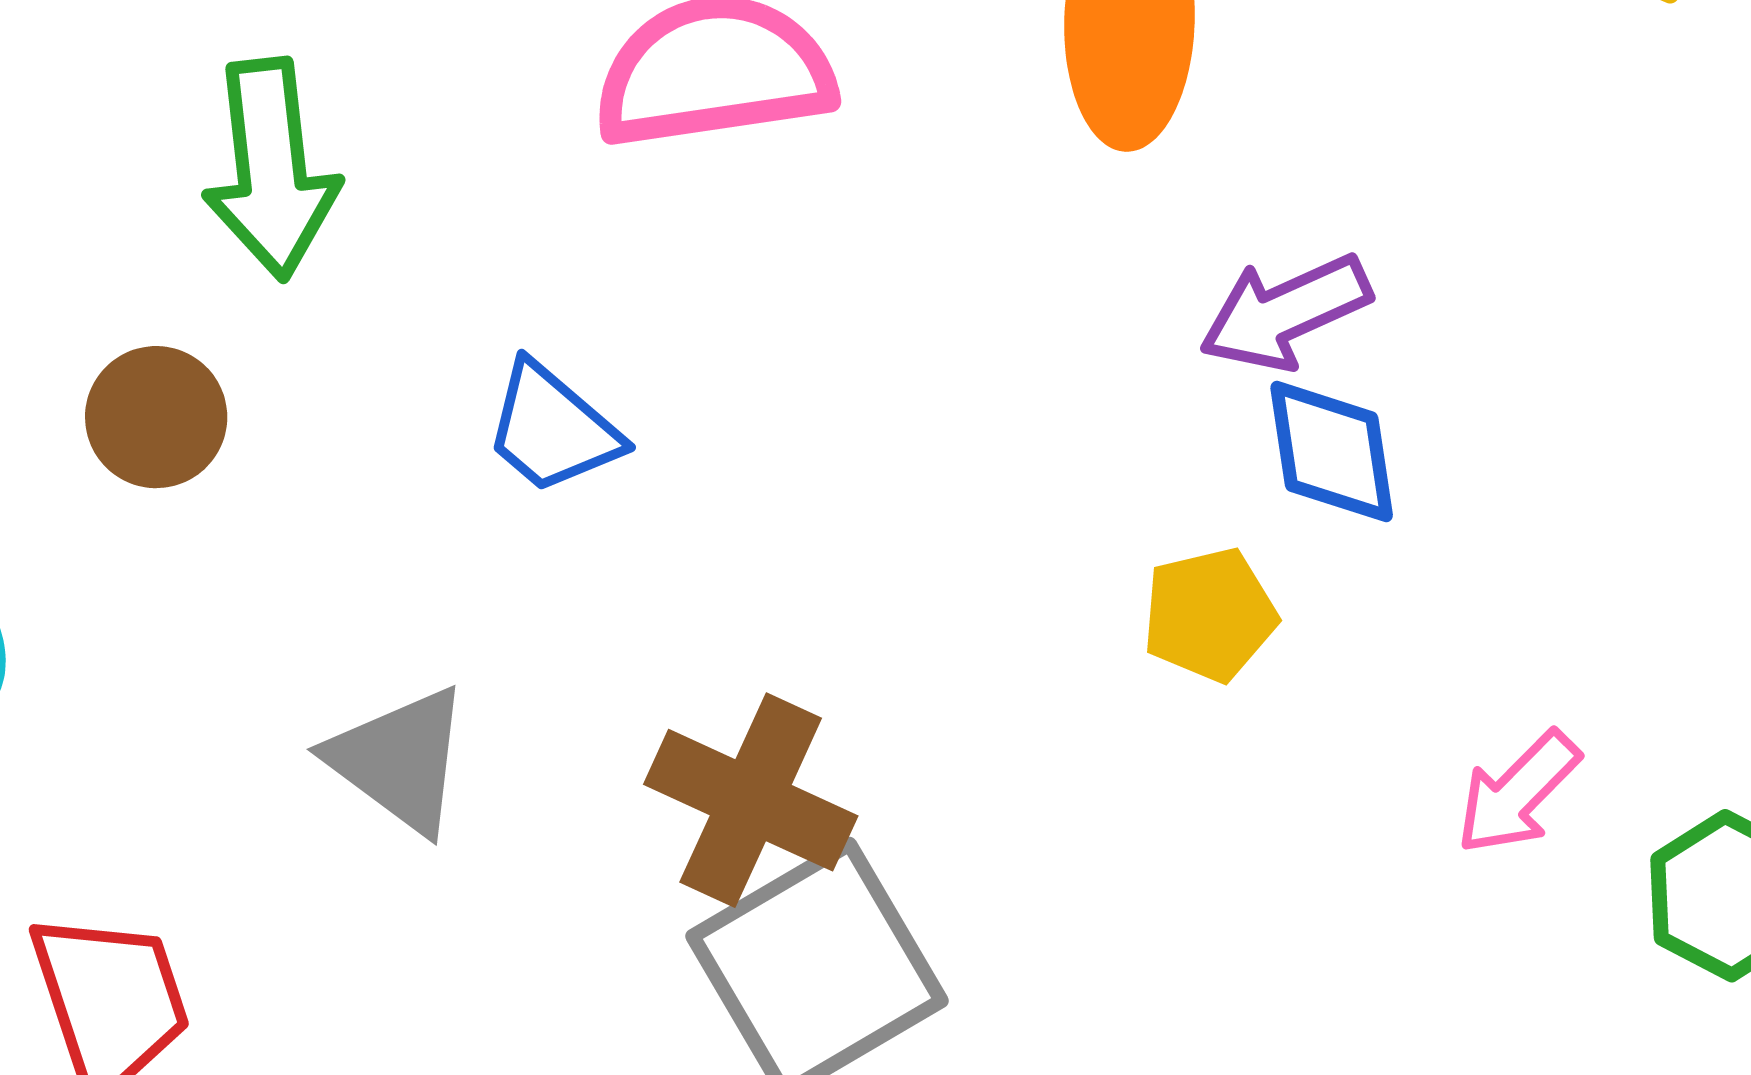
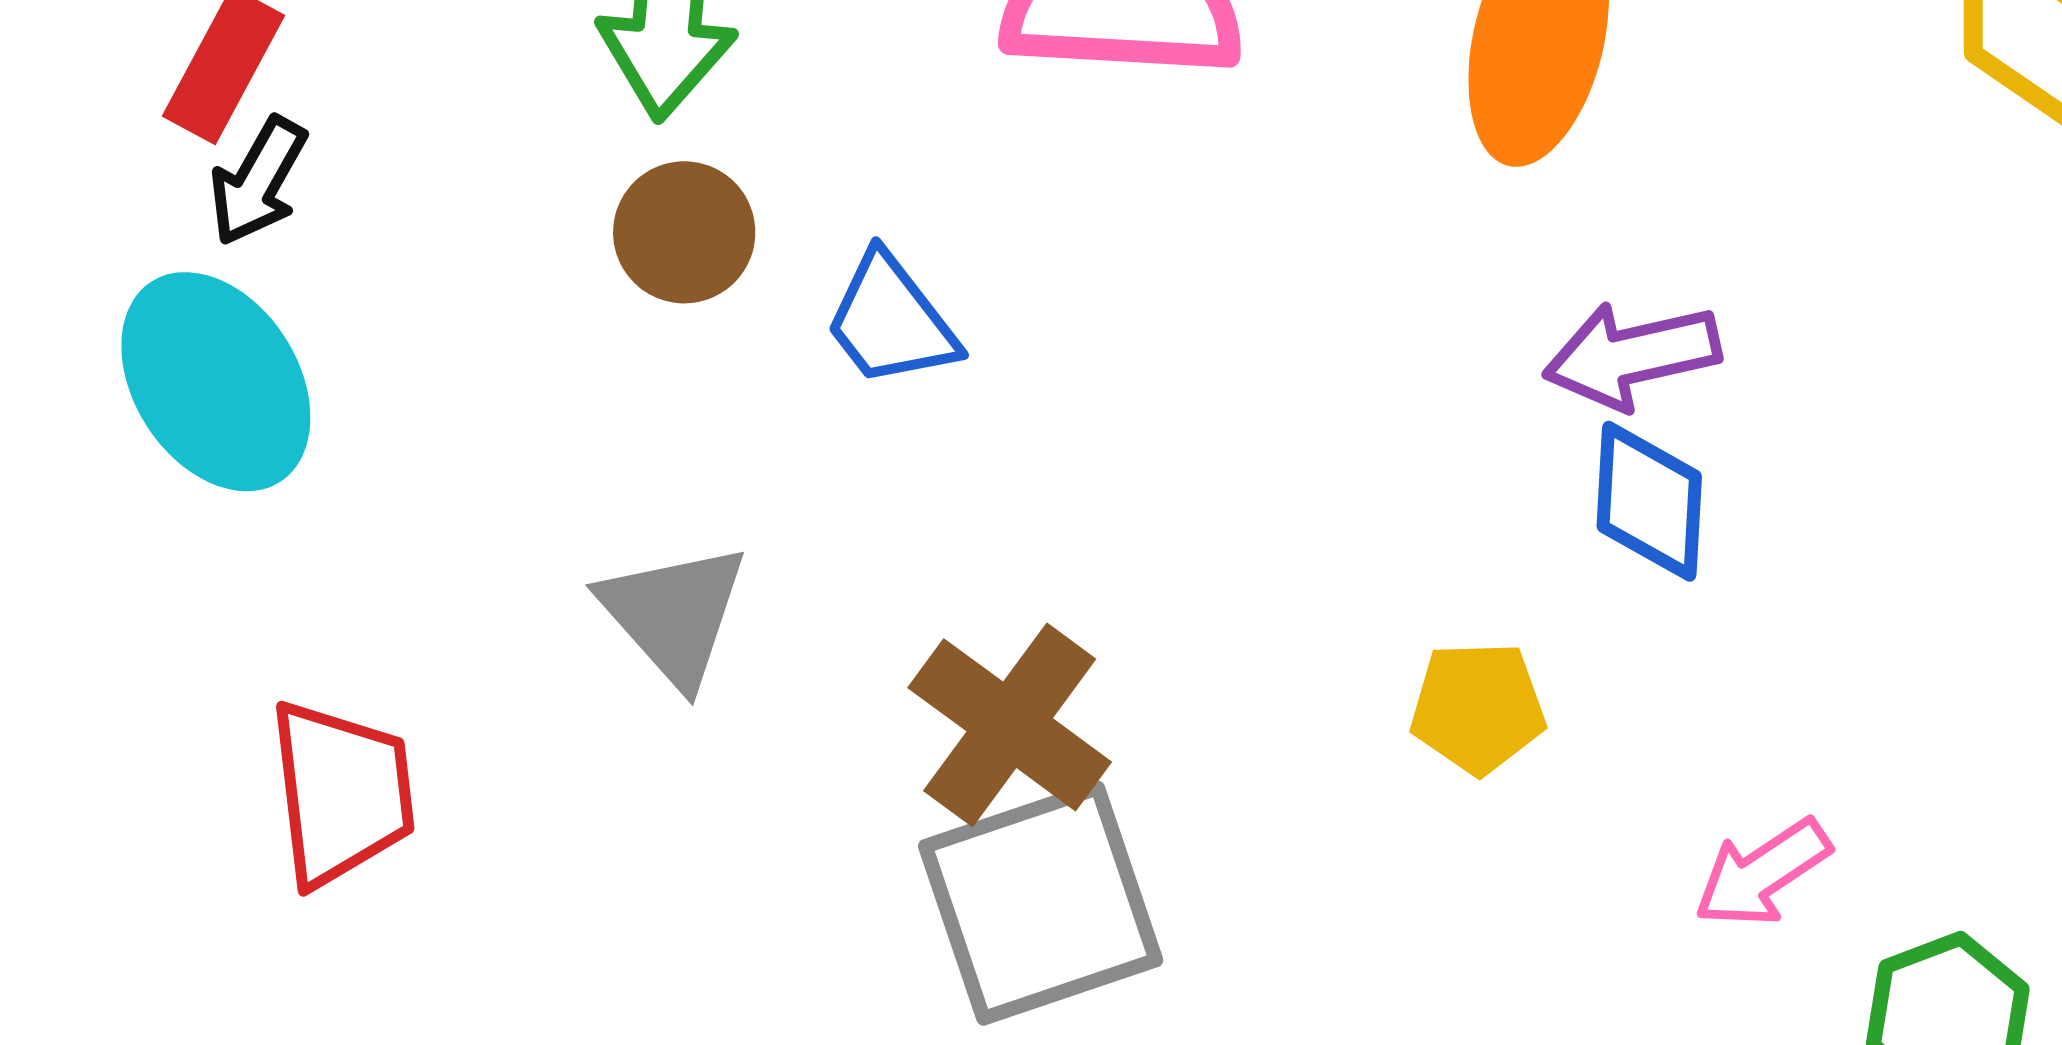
brown circle: (156, 417) -> (684, 232), moved
yellow pentagon: (1210, 615) -> (1478, 708), moved

